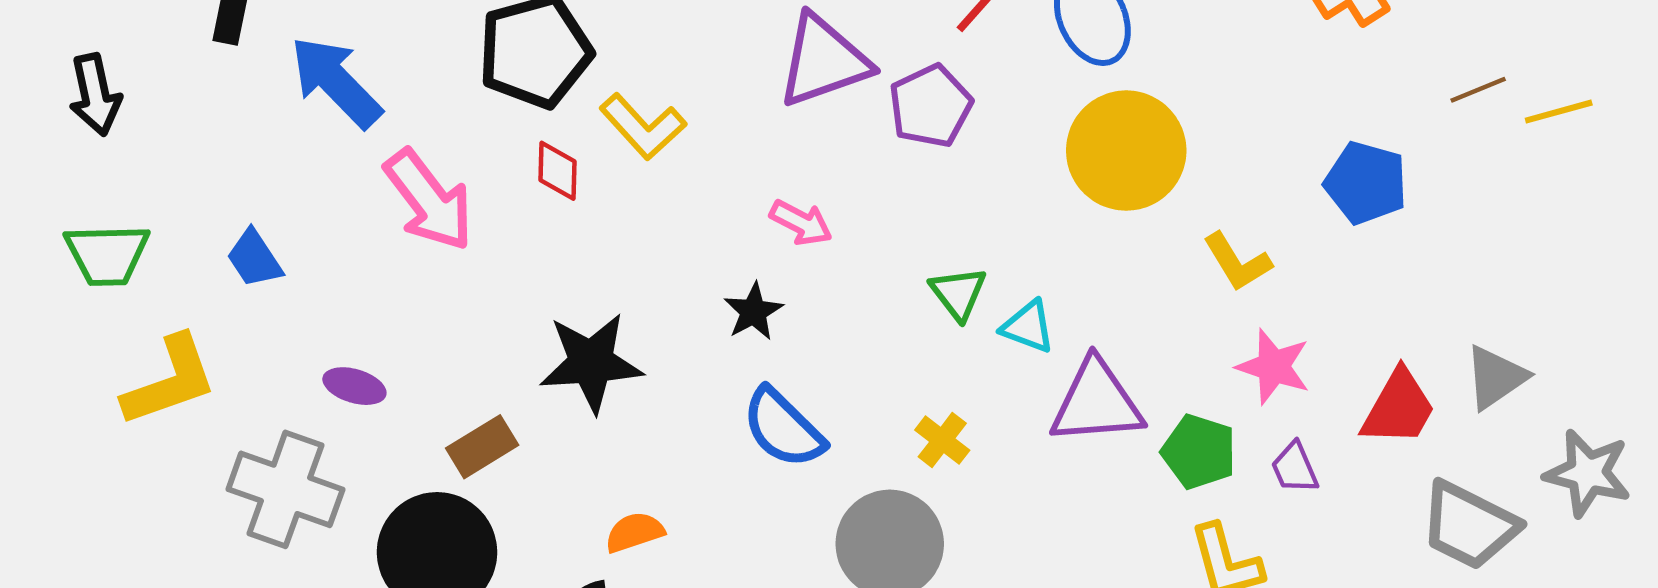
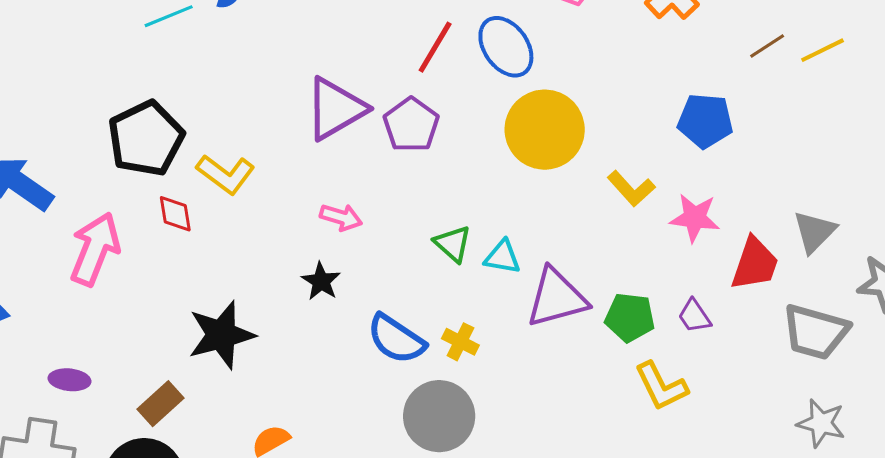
pink arrow: (429, 200) -> (95, 249), turned -110
pink star: (1273, 367) -> (695, 218), moved
blue semicircle: (783, 428) -> (396, 339), moved

